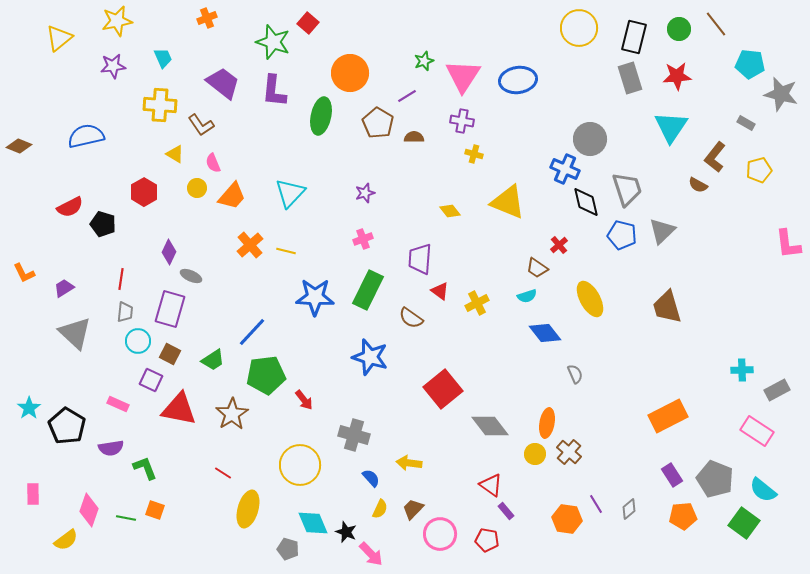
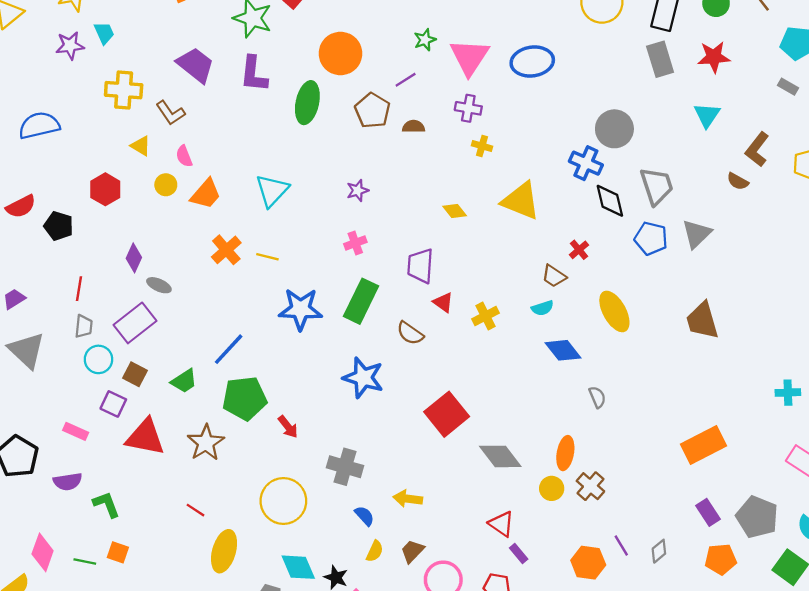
cyan trapezoid: (163, 58) -> (104, 33), moved
gray rectangle: (746, 123) -> (788, 87), moved
cyan triangle: (671, 127) -> (707, 115), size x0.7
purple rectangle: (170, 309) -> (135, 323), turned 36

